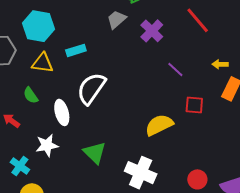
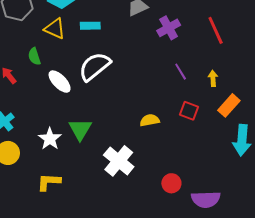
yellow arrow: (220, 64) -> (213, 78), moved, turned 70
white ellipse: (62, 112) -> (60, 82), turned -45
yellow semicircle: (159, 125) -> (150, 120), size x0.7
white star: (47, 145) -> (50, 139), moved, turned 30

